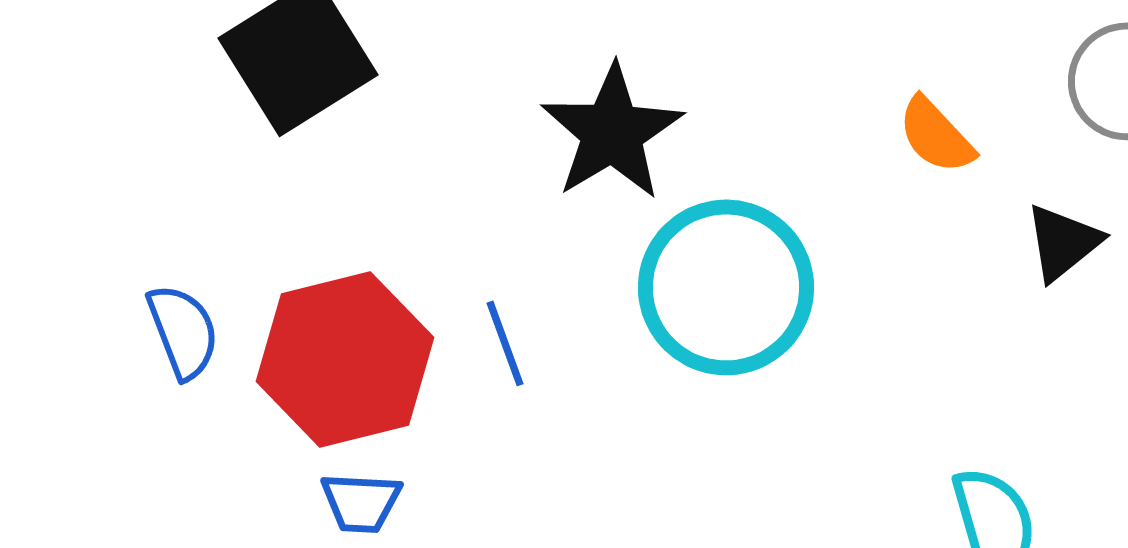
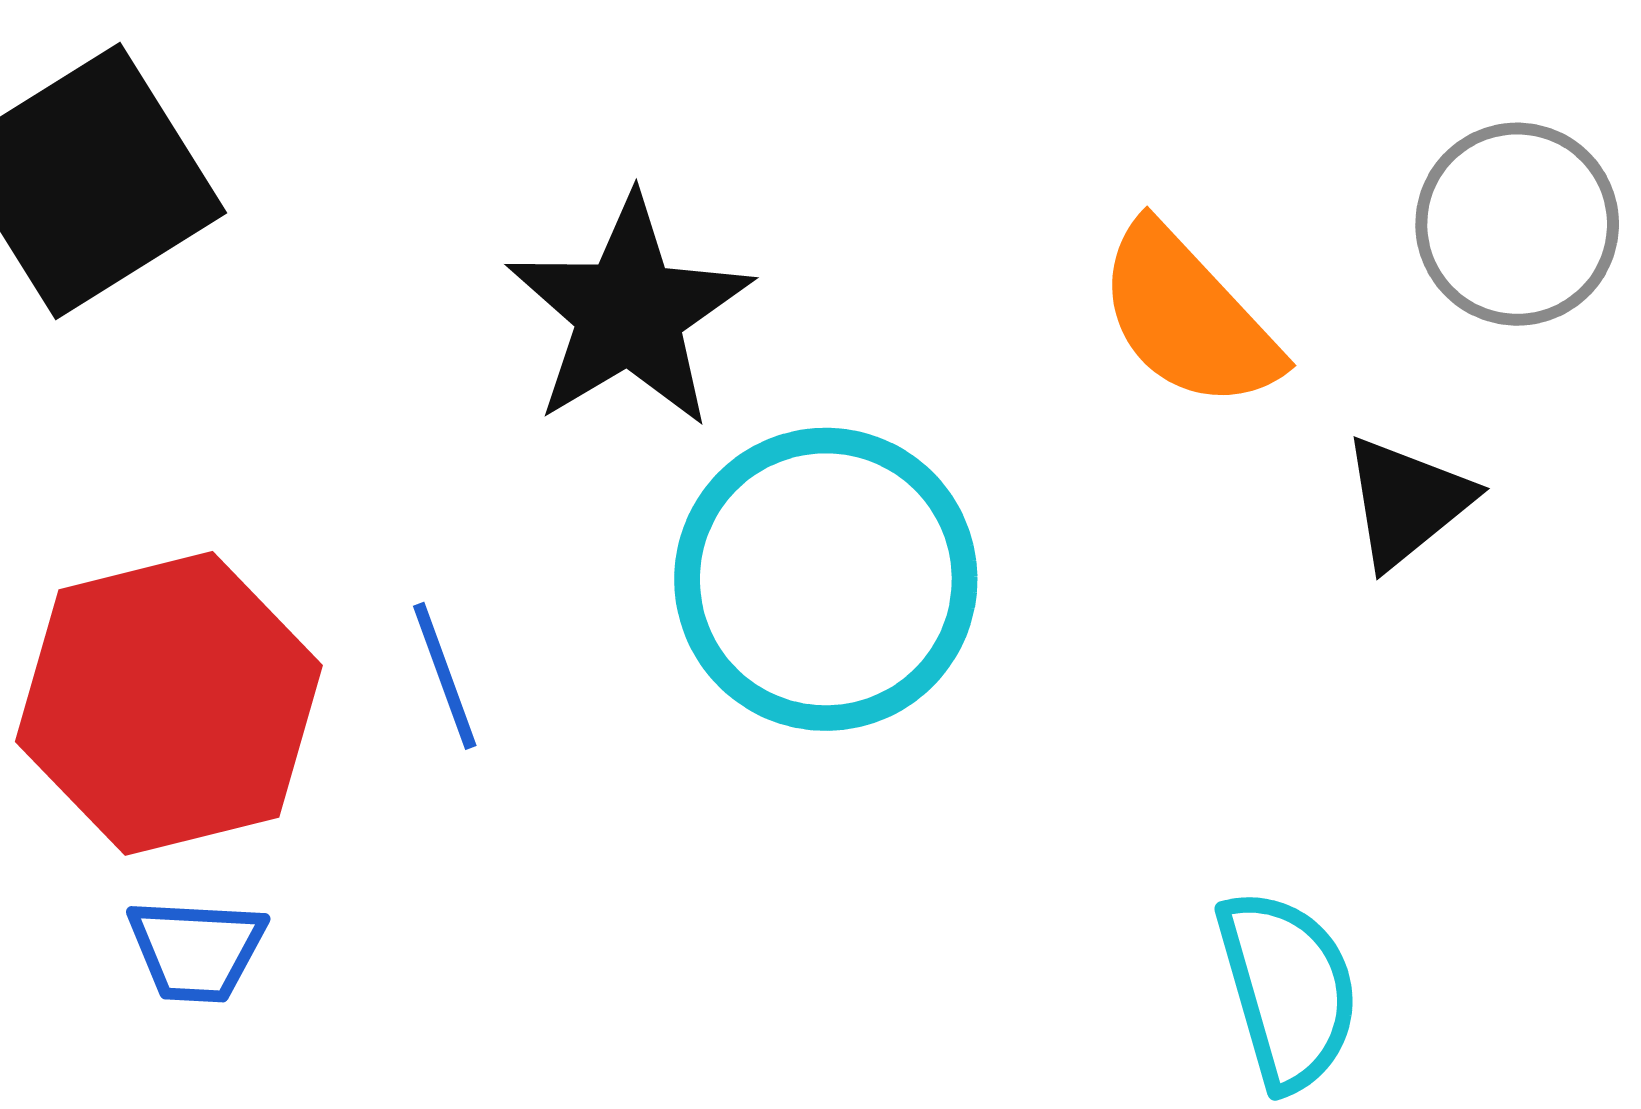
orange semicircle: (936, 135) -> (1188, 317), size x1.4

